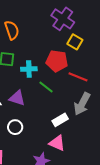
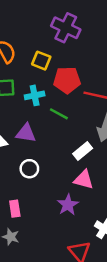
yellow square: (75, 42) -> (41, 61), moved

